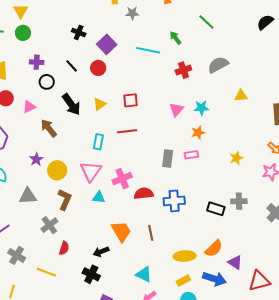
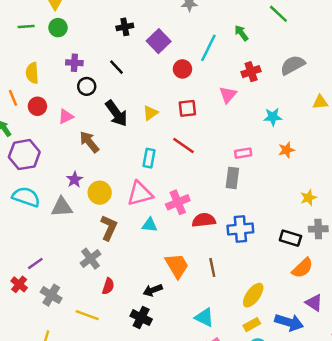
black cross: (79, 32) -> (125, 27), turned -32
cyan line: (148, 50) -> (208, 48), turned -75
red circle: (98, 68) -> (182, 69), moved
pink triangle: (176, 110) -> (228, 95), moved
red line: (127, 131) -> (183, 145), turned 42
orange star: (198, 133) -> (286, 150), moved
pink rectangle: (191, 155) -> (243, 153), moved
yellow star: (236, 158) -> (308, 198), moved
pink triangle: (91, 171) -> (140, 194), turned 40
gray triangle: (28, 196) -> (62, 207), moved
orange semicircle: (214, 249) -> (302, 268), moved
yellow ellipse: (185, 256) -> (253, 295), turned -50

